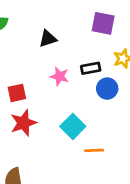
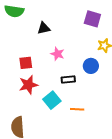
black triangle: (48, 39) -> (44, 28), moved
black rectangle: (91, 68) -> (68, 80), moved
cyan square: (73, 126) -> (52, 100), moved

